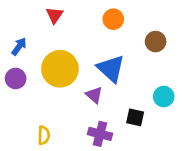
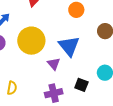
purple cross: (100, 134) -> (54, 93), turned -36

